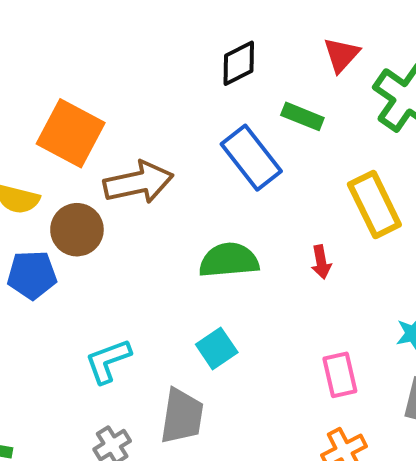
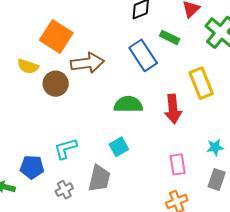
red arrow: (321, 262) -> (173, 109), size x1.8
blue pentagon: (32, 275) -> (32, 167), moved

